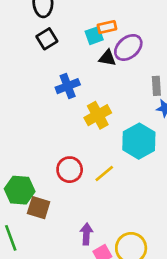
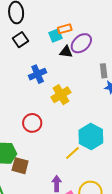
cyan hexagon: (139, 141) -> (91, 136), moved
red circle: (70, 170) -> (32, 123), moved
yellow line: (104, 173) -> (72, 153), moved

